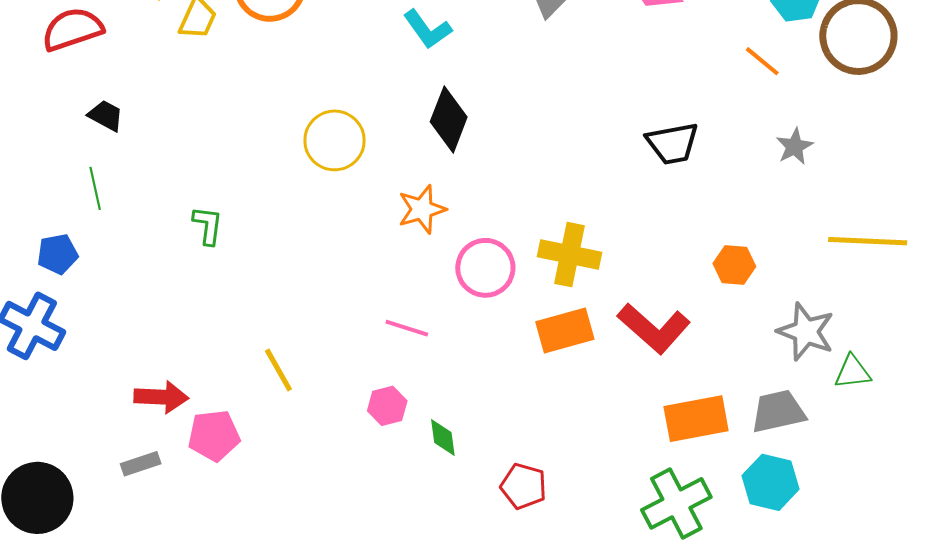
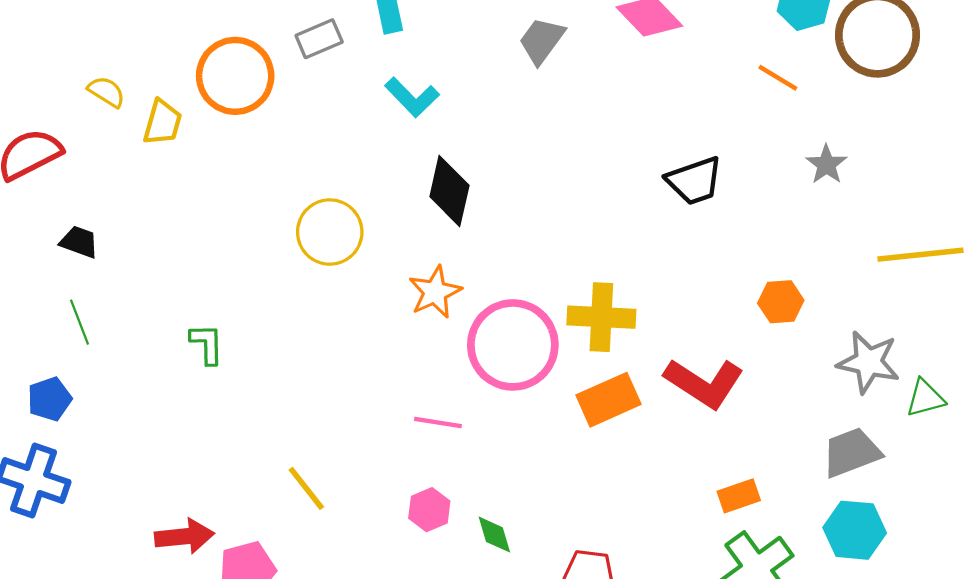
pink circle: (485, 268) -> (513, 345), size x1.4
orange rectangle: (696, 419) -> (739, 496), moved, size x0.6

